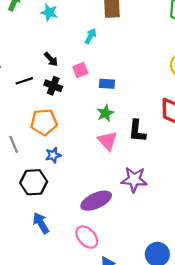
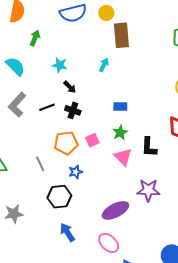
cyan star: (49, 12) -> (60, 65), moved
pink square: (80, 70) -> (92, 140), moved

